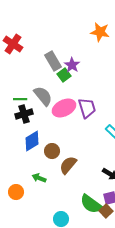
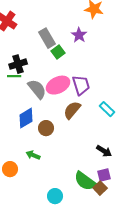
purple star: (72, 65) -> (79, 35), moved
gray semicircle: (43, 96) -> (37, 89), moved
black cross: (24, 114) -> (18, 64), moved
brown semicircle: (68, 165) -> (72, 110), moved

